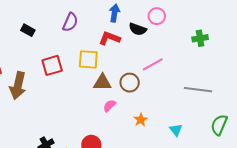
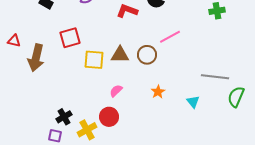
yellow square: (88, 59) -> (94, 60), moved
gray line: (198, 90) -> (215, 77), moved
pink semicircle: (109, 106) -> (116, 91), moved

